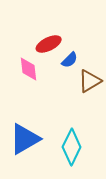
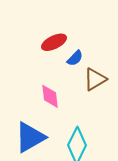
pink diamond: (29, 69) -> (50, 96), moved

